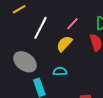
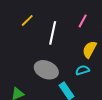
yellow semicircle: (64, 44) -> (89, 49), moved

